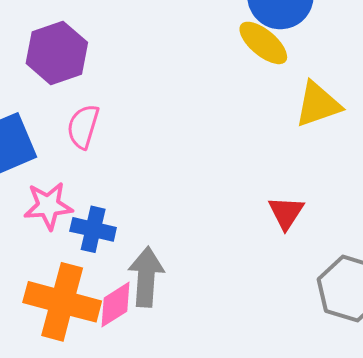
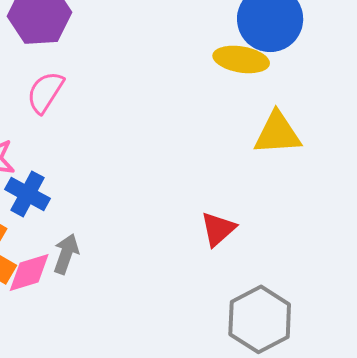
yellow ellipse: (263, 43) -> (241, 59), turned -46
gray arrow: (146, 277) -> (66, 254), size x0.7

